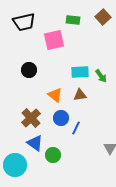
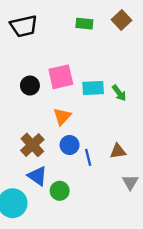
pink square: (54, 40) -> (61, 77), moved
orange triangle: (55, 95) -> (62, 116), turned 35
brown triangle: (80, 95) -> (118, 151), moved
blue line: (76, 128) -> (88, 157), turned -40

